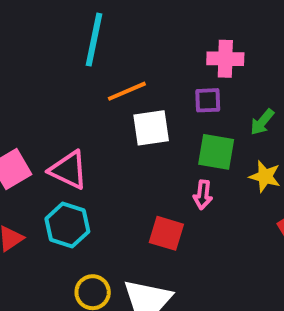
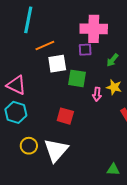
pink cross: (225, 59) -> (94, 29), size x1.5
green square: (216, 152) -> (77, 78), moved
pink arrow: (203, 195) -> (97, 94), moved

